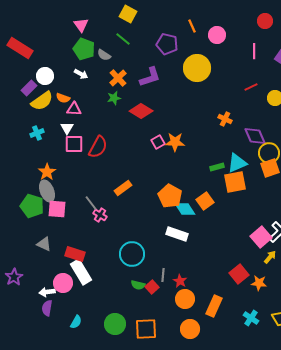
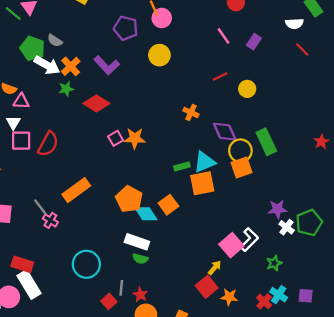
pink circle: (217, 35) -> (162, 18), moved
green line: (123, 39) -> (13, 14), moved
green pentagon: (84, 49) -> (32, 48), moved
pink line: (254, 51) -> (224, 36), turned -35
yellow circle: (197, 68) -> (159, 55), size x0.7
white arrow: (81, 74) -> (47, 65), moved, size x1.6
purple L-shape: (150, 77) -> (107, 65), turned 65
orange rectangle: (123, 188) -> (76, 190), size x1.4
yellow arrow: (270, 257) -> (215, 268), moved
green semicircle: (138, 285) -> (140, 259), moved

